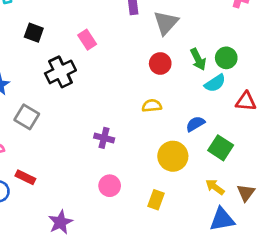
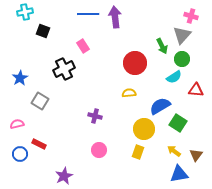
gray triangle: (166, 23) -> (182, 35), moved
black square: (34, 33) -> (43, 31), moved
green arrow: (198, 59) -> (162, 46), moved
red circle: (160, 63) -> (135, 63), size x1.5
blue semicircle: (195, 124) -> (160, 106), size x1.5
yellow rectangle: (156, 200) -> (138, 152), moved

